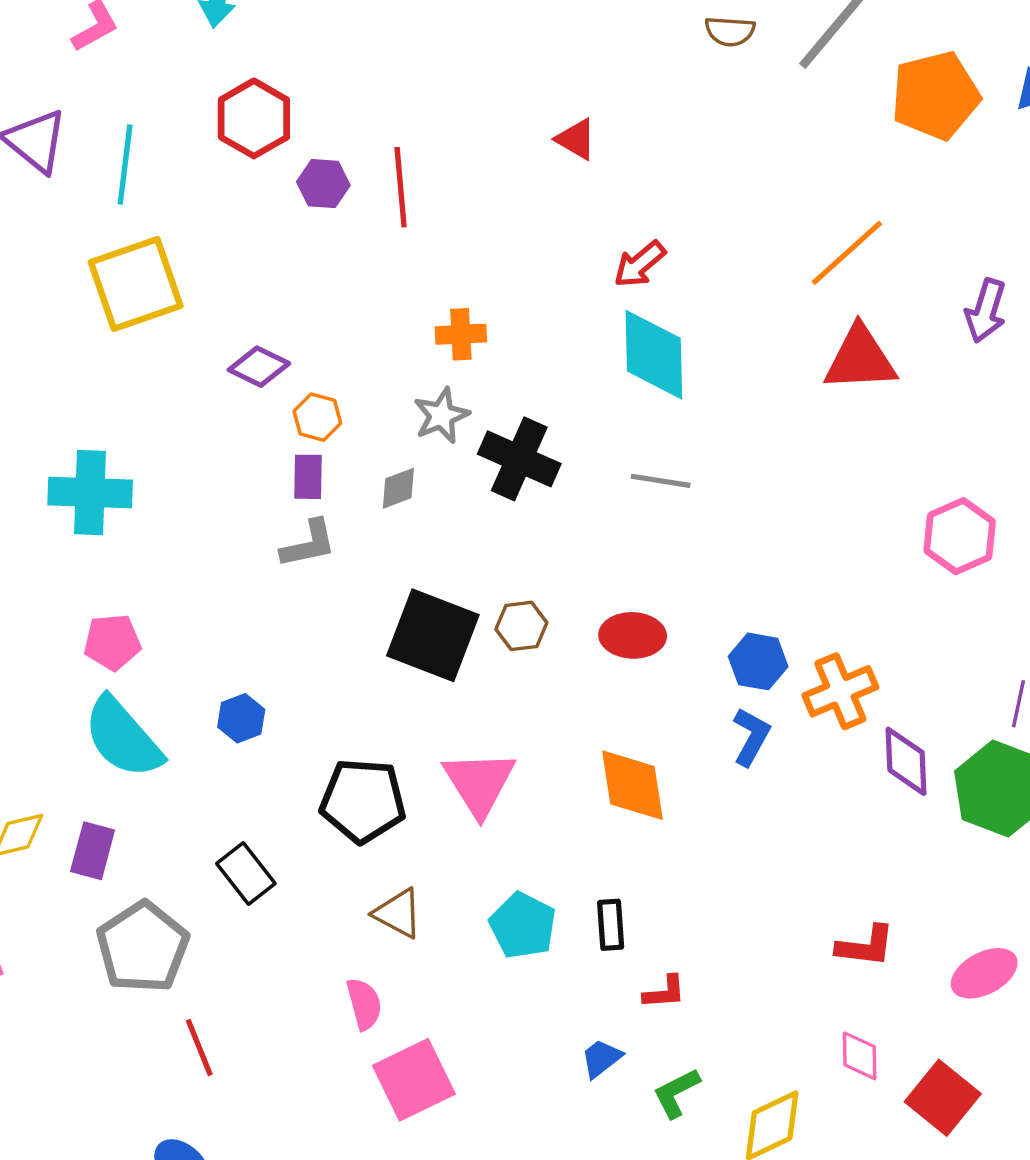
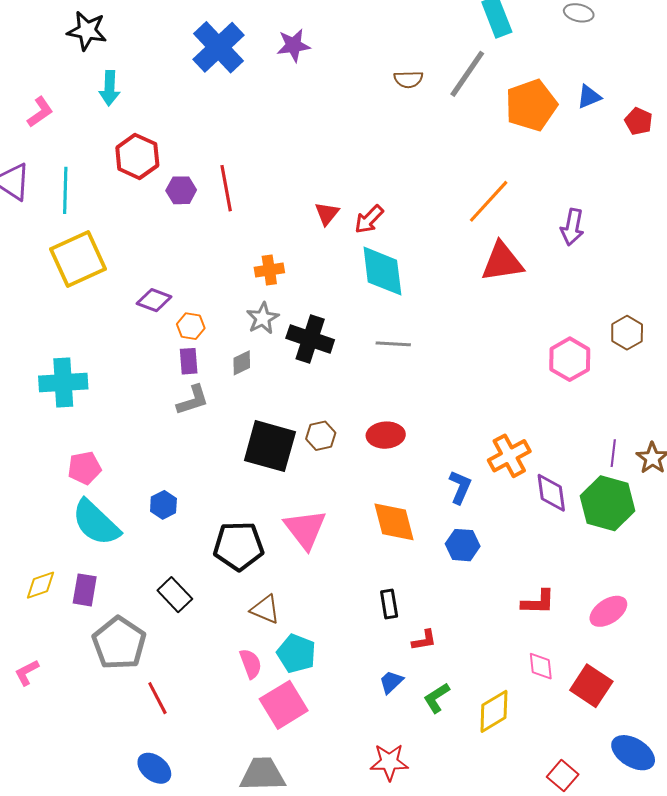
red triangle: (576, 139) -> (327, 214), moved, turned 44
blue hexagon: (758, 661) -> (463, 545), moved
cyan pentagon: (523, 926) -> (296, 653), moved

